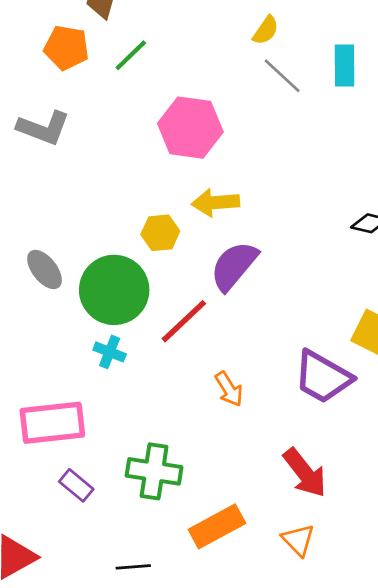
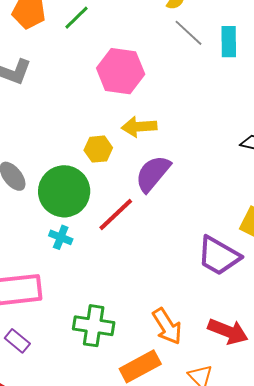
cyan rectangle: (345, 65) -> (229, 42), moved
orange arrow: (229, 389) -> (167, 326), moved, size x1.4
red arrow: (305, 473) -> (228, 331), moved, turned -30
purple rectangle: (76, 485) -> (17, 341), moved

